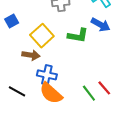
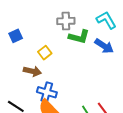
green L-shape: (78, 35) -> (79, 37), moved
yellow square: (42, 36) -> (45, 53), size x0.6

